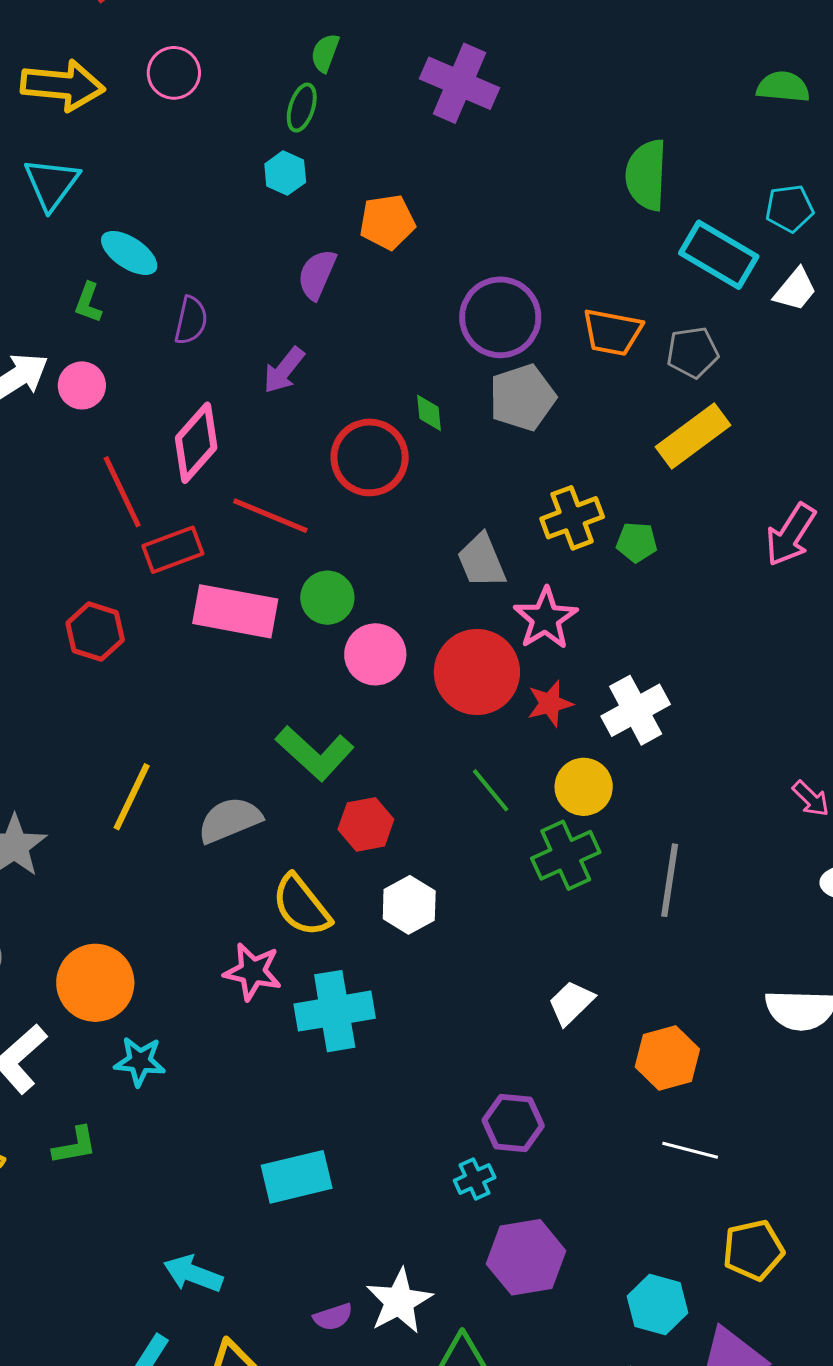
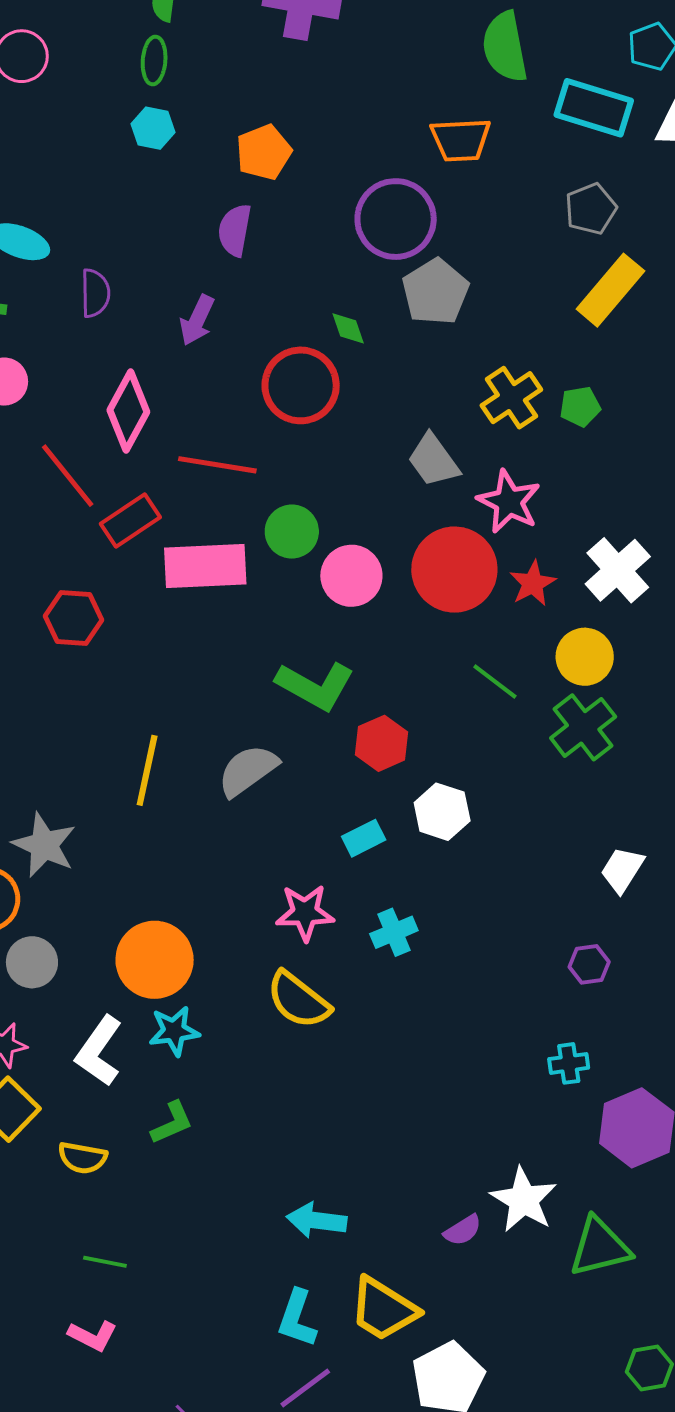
purple semicircle: (317, 274) -> (235, 230), moved
orange trapezoid: (612, 332) -> (461, 140), moved
yellow semicircle: (301, 906) -> (298, 1000), moved
cyan cross: (335, 1011) -> (394, 932), size x0.6
cyan star: (140, 1061) -> (174, 1031), moved
purple hexagon: (513, 1123) -> (589, 964), moved, size x0.7
cyan rectangle: (297, 1177) -> (364, 838), moved, size x0.6
cyan cross: (475, 1179) -> (569, 1063), turned 30

